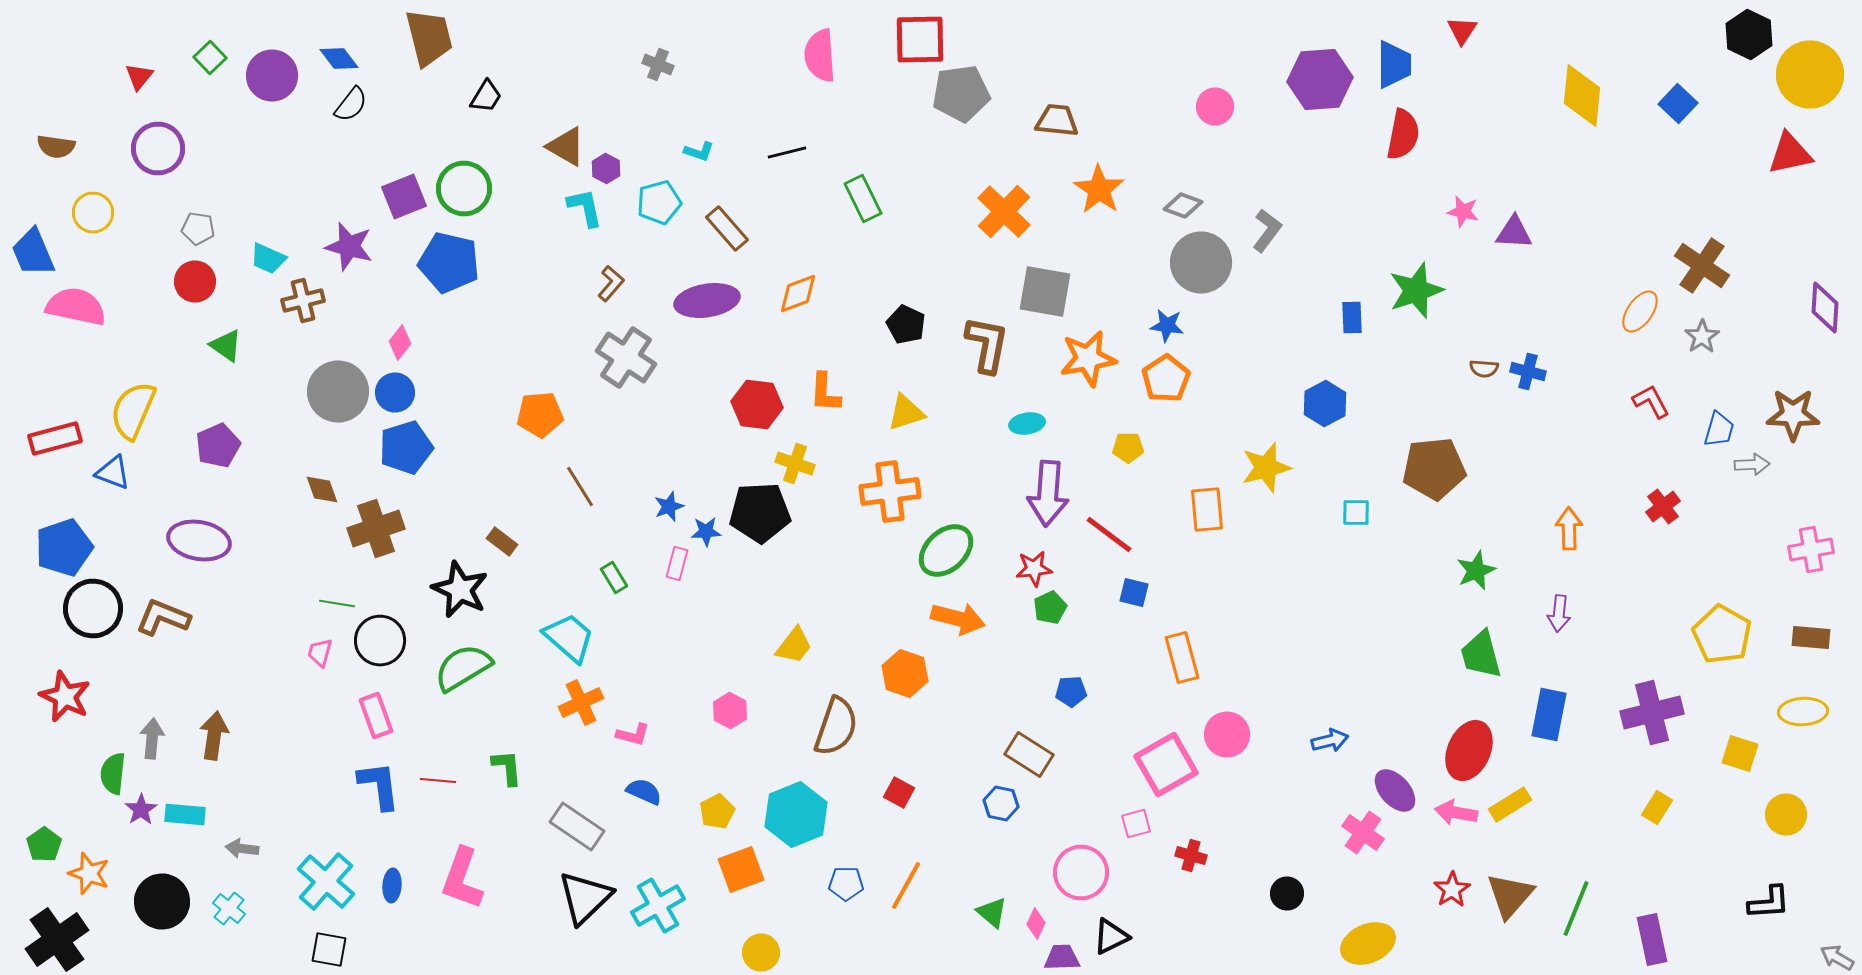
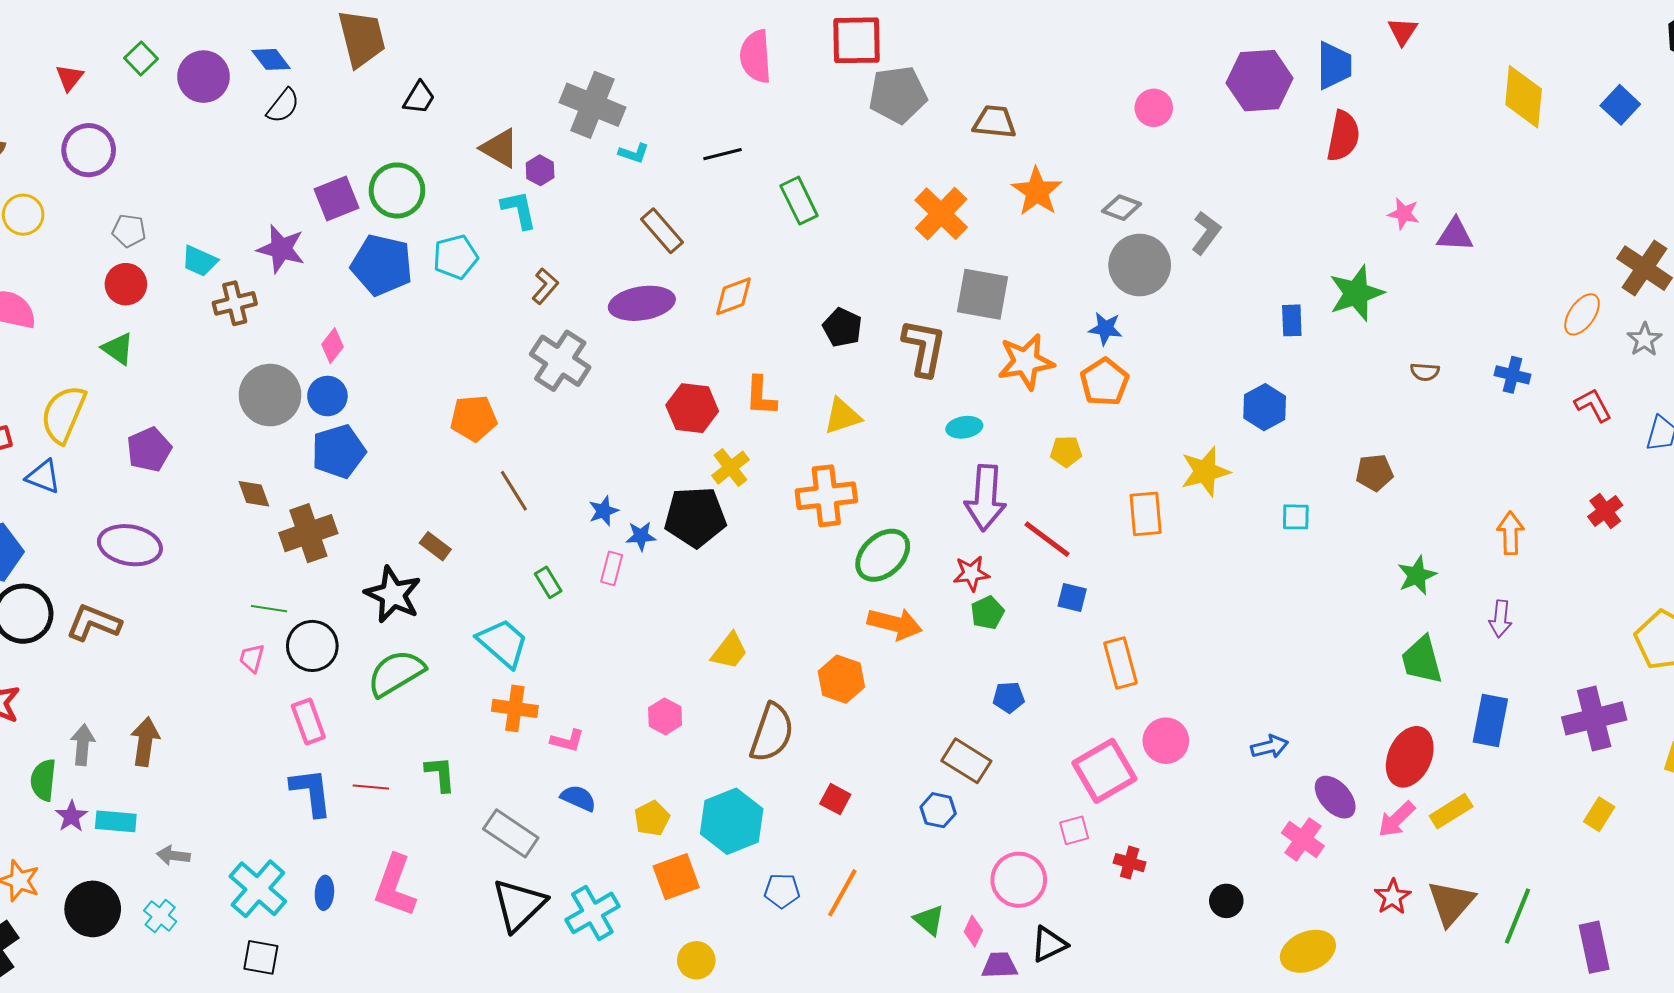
gray cross: (658, 64) -> (592, 105), moved, size x2.0
cyan pentagon: (659, 202) -> (455, 257), moved
green triangle: (226, 346) -> (118, 349), moved
blue cross: (1528, 372) -> (1513, 375), moved
yellow cross: (795, 464) -> (731, 468), turned 33
brown pentagon: (1434, 468) -> (1374, 473), size x0.6
orange cross: (581, 702) -> (515, 708), turned 33
pink arrow: (1456, 812) -> (1397, 819), turned -54

